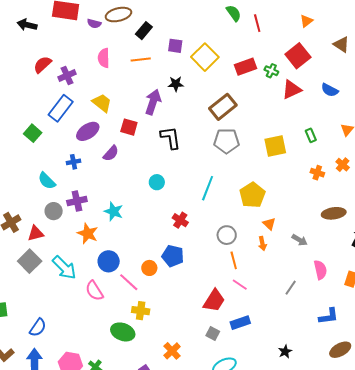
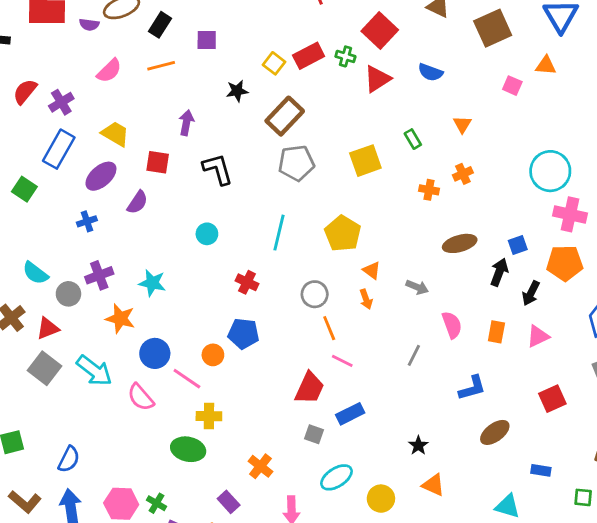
yellow square: (205, 57) -> (274, 63), moved, size x0.6
pink semicircle: (104, 58) -> (109, 71), turned -126
black star: (176, 84) -> (237, 91), moved
purple arrow: (153, 102) -> (186, 123), size x0.7
orange cross: (343, 165) -> (463, 174), turned 32
cyan semicircle: (47, 181) -> (35, 273), moved

